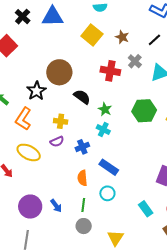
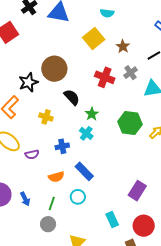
purple semicircle: (57, 142) -> (32, 154), moved
orange semicircle: (82, 178) -> (56, 177), turned -112

